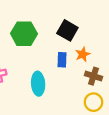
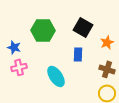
orange star: (83, 54) -> (107, 42), moved
cyan ellipse: (38, 84) -> (56, 76), turned -30

